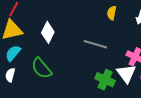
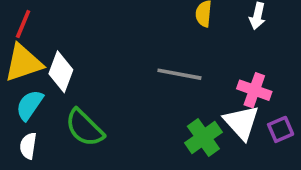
white diamond: (48, 32) -> (61, 72), moved
green cross: (105, 80) -> (203, 138), turned 36

